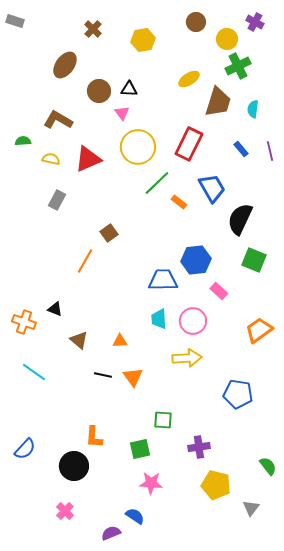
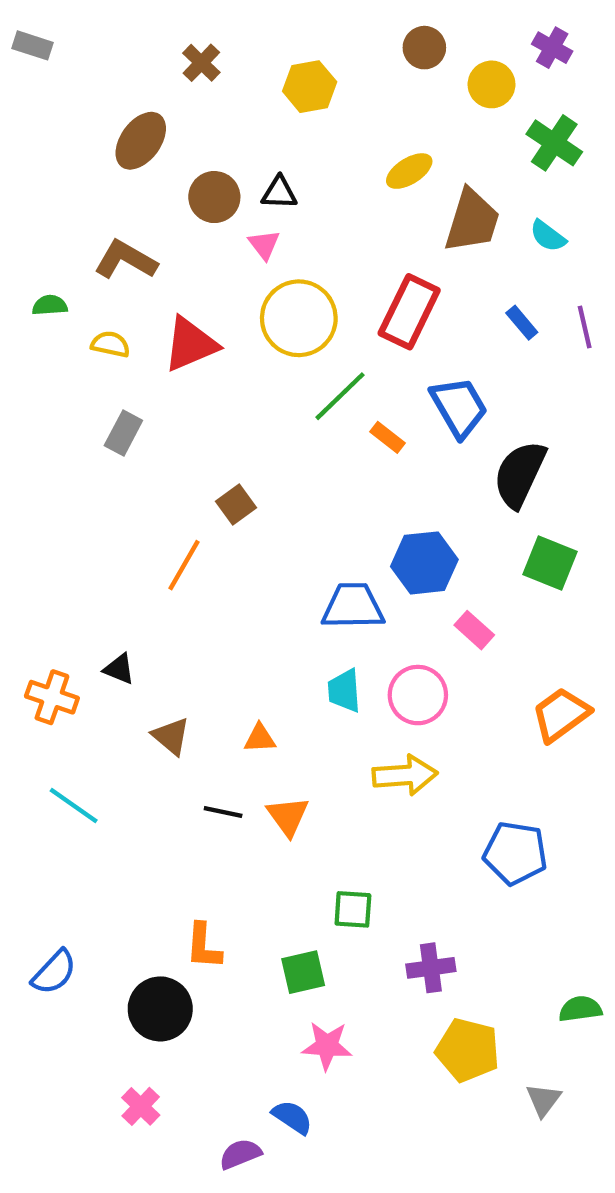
green cross: (238, 66) -> (554, 143), moved, turned -30
cyan semicircle: (253, 109) -> (548, 236), turned -60
green semicircle: (268, 466) -> (580, 1009), turned -60

